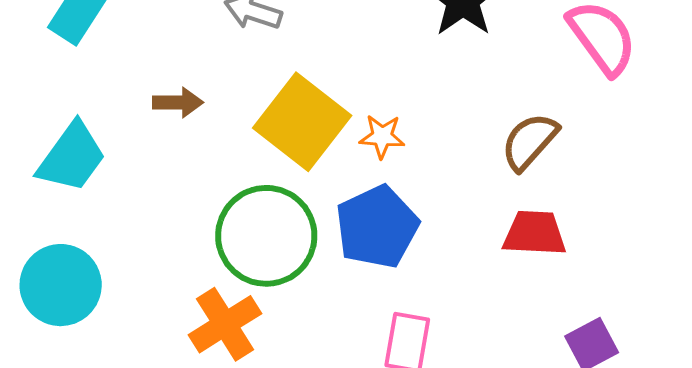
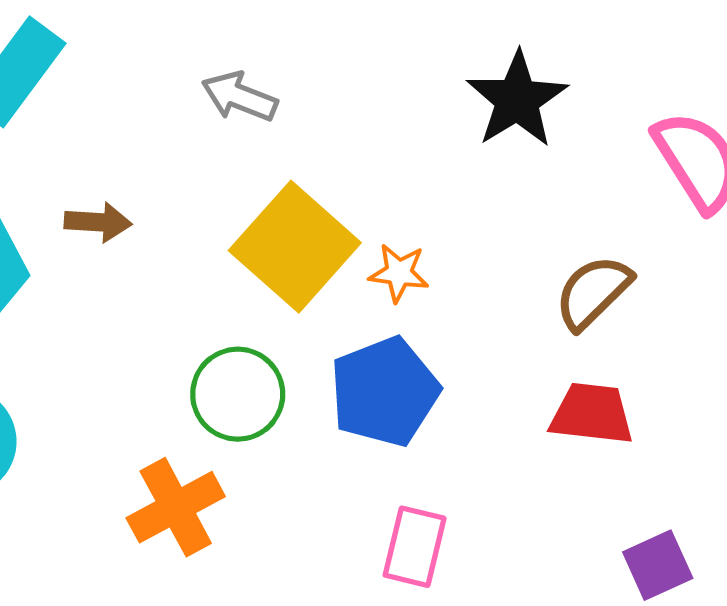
brown arrow: (178, 102) -> (98, 222), moved
green circle: (266, 236) -> (238, 394), size x0.7

